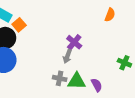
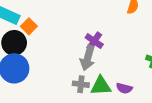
gray arrow: (67, 56) -> (88, 58), size x1.5
purple semicircle: (97, 85) -> (124, 88), turned 136

